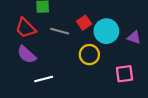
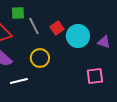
gray line: (60, 31) -> (34, 26), moved, turned 48
yellow circle: (89, 55) -> (40, 58), moved

